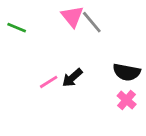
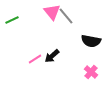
green line: (17, 28) -> (12, 20), turned -48
black semicircle: (127, 72) -> (91, 41), moved

